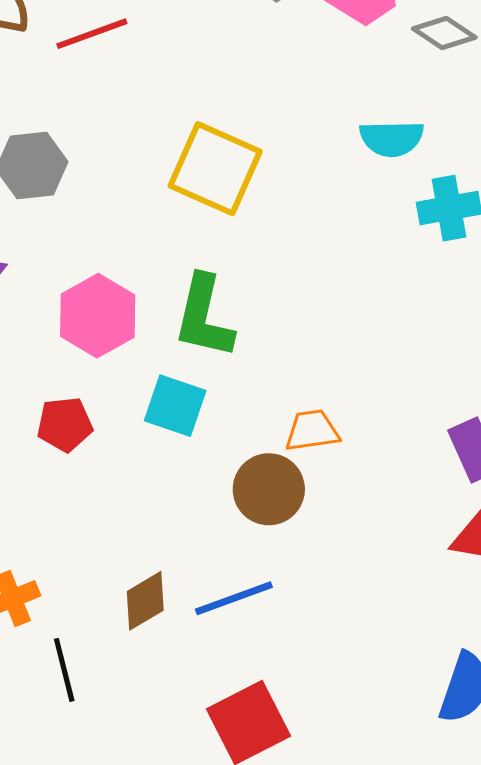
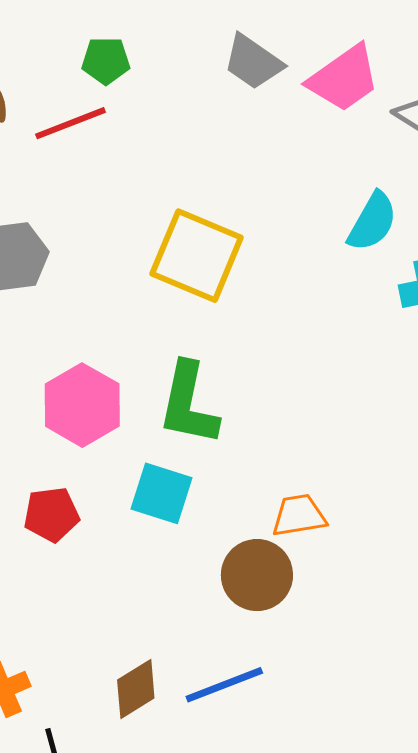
cyan semicircle: (392, 138) -> (372, 222), turned -58

